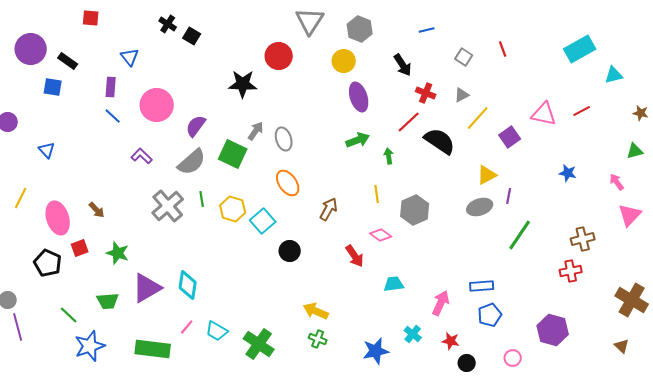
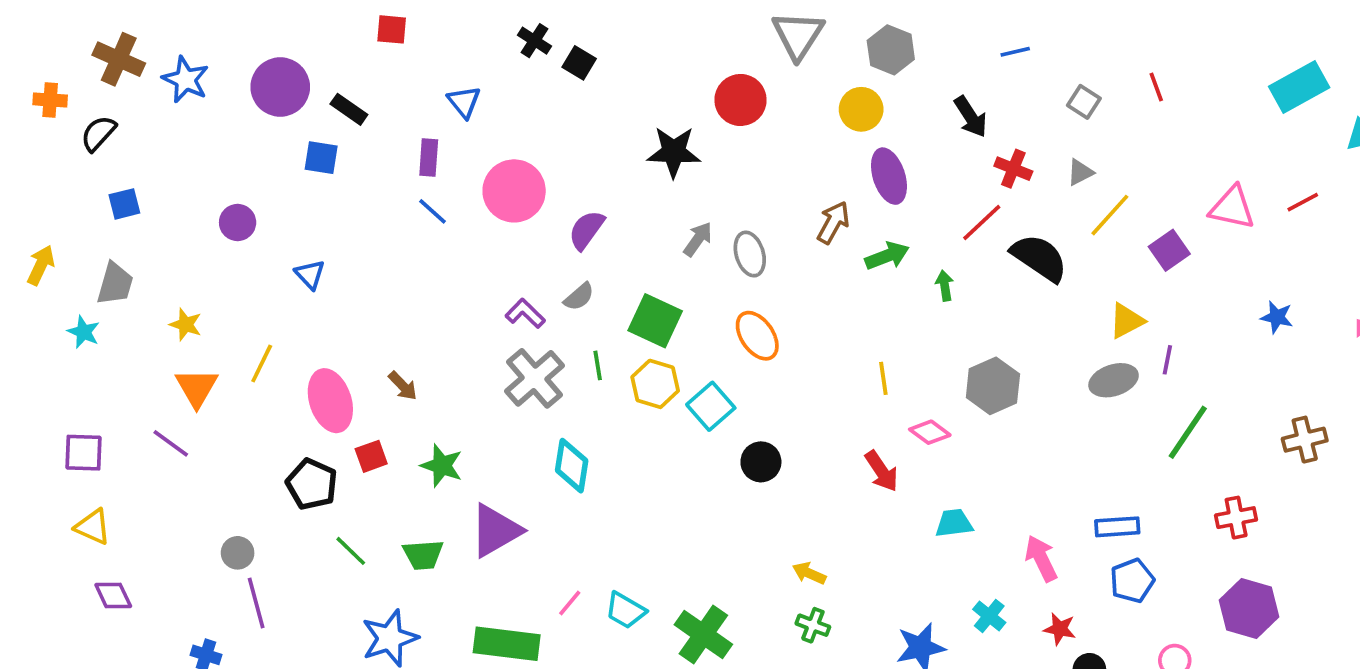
green square: (233, 154) -> (655, 321), moved
purple L-shape: (142, 156) -> (525, 313), moved
gray semicircle: (192, 162) -> (579, 297), size x0.6
yellow line: (377, 194) -> (883, 378), moved
brown arrow: (329, 209) -> (833, 222), moved
red cross: (571, 271) -> (1236, 518), moved
cyan diamond: (188, 285) -> (572, 466), moved
pink arrow: (441, 303) -> (1041, 558), turned -50
yellow arrow: (316, 311) -> (809, 573), size x0.7
green line: (69, 315) -> (351, 551), moved

